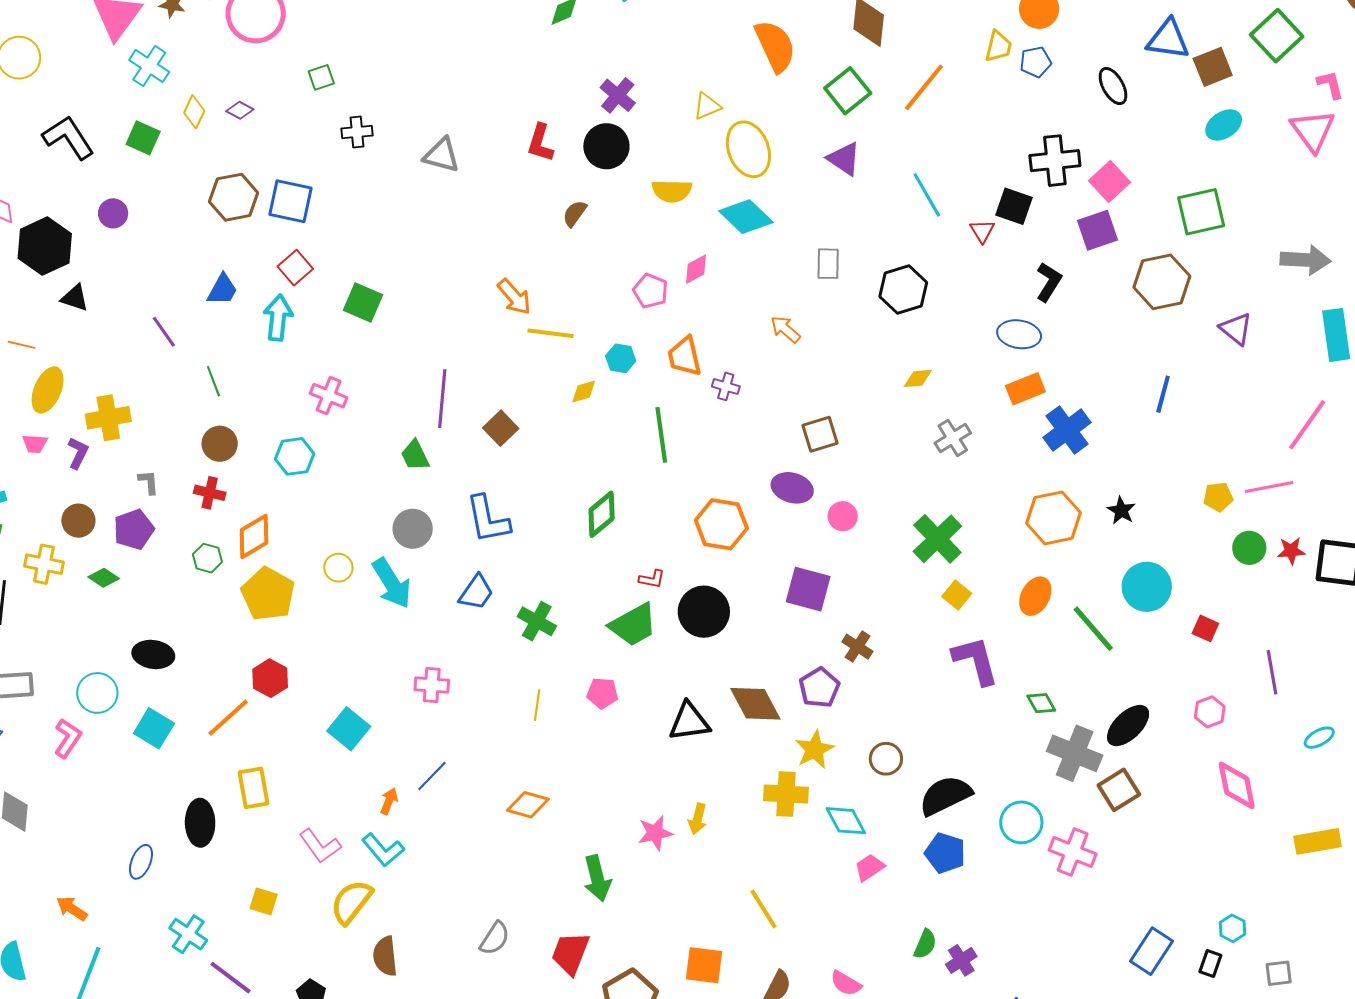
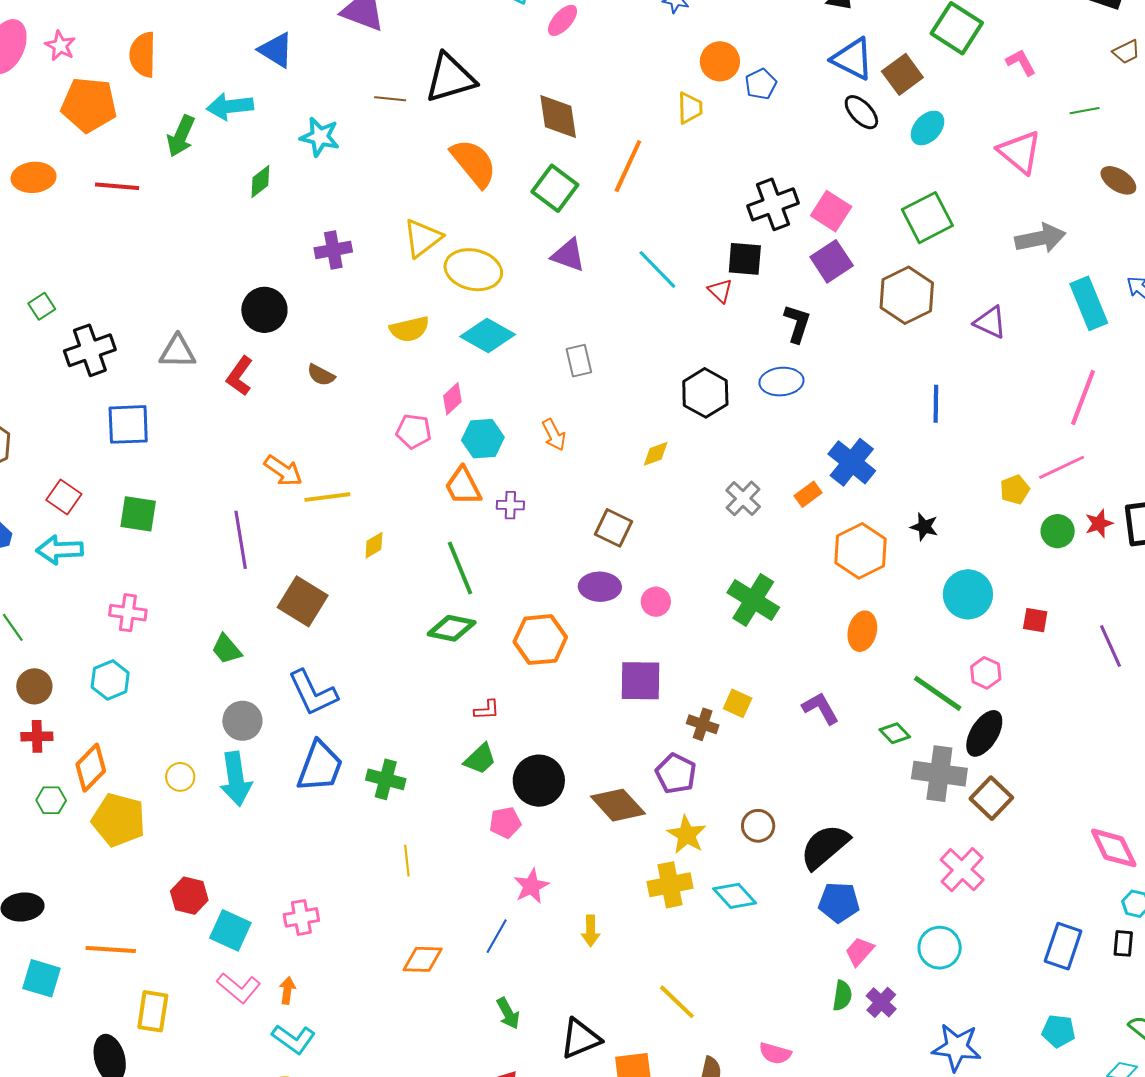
blue triangle: (1168, 39) -> (852, 59), turned 33
blue pentagon: (1036, 62) -> (761, 84), moved
black ellipse: (1113, 86) -> (861, 112), moved
purple cross: (618, 95) -> (333, 250), turned -36
yellow triangle: (707, 106) -> (423, 238), size x1.4
pink triangle: (1313, 131) -> (1020, 152), moved
black cross: (357, 132) -> (90, 350), size x1.6
red L-shape: (540, 143) -> (240, 376), moved, turned 33
black circle: (606, 146) -> (264, 310), moved
yellow ellipse: (748, 149) -> (473, 270), turned -42
blue square: (291, 201) -> (128, 424), moved
brown semicircle: (575, 213) -> (321, 375), turned -84
black hexagon: (903, 289) -> (705, 393), moved
cyan arrow: (278, 318) -> (60, 550), turned -84
orange arrow: (785, 329) -> (554, 435), turned -144
cyan hexagon: (621, 358) -> (483, 439), moved, size x1.4
yellow diamond: (918, 378) -> (656, 454), moved
orange rectangle: (1025, 389) -> (808, 494), moved, size x0.7
purple line: (442, 399) -> (241, 540), moved
brown square: (501, 428) -> (303, 601), size x1.4
brown square: (820, 434) -> (614, 528), turned -33
green diamond: (602, 514) -> (452, 628), moved, turned 66
cyan arrow: (392, 583) -> (236, 779), turned 38
blue trapezoid: (476, 592) -> (320, 767), size x1.4
yellow square: (957, 595) -> (738, 703), moved
black circle: (704, 612) -> (539, 781), moved
green trapezoid: (633, 625) -> (480, 759), size x0.7
green line: (1093, 629) -> (938, 693), moved
purple L-shape: (976, 660) -> (821, 708), size x0.7
red hexagon: (270, 678) -> (189, 896), moved
pink cross: (432, 685) -> (301, 917), moved
pink pentagon: (602, 693) -> (505, 823), moved
pink hexagon: (1210, 712) -> (986, 673), moved
orange line: (228, 718) -> (111, 950), turned 60
black triangle: (689, 722) -> (580, 1039), moved
blue line: (432, 776) -> (497, 936), moved
pink diamond: (1237, 785) -> (1114, 848), moved
yellow rectangle: (254, 788) -> (153, 1011), turned 33
cyan circle: (1021, 822) -> (940, 948), moved
pink star: (655, 833) -> (531, 886), moved
pink L-shape: (320, 846) -> (239, 988), moved
pink cross: (1073, 852) -> (962, 870), turned 36
pink trapezoid: (869, 868) -> (859, 951), moved
green arrow: (597, 878) -> (508, 1013), size x0.7

